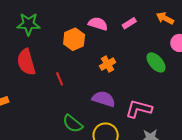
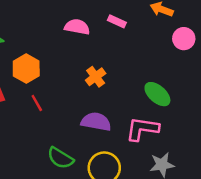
pink rectangle: (129, 23) -> (117, 21), turned 64
orange hexagon: (74, 39) -> (26, 68), moved
green ellipse: (156, 62) -> (157, 94), moved

